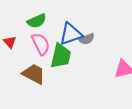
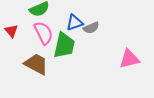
blue triangle: (71, 34) -> (75, 23), size x0.7

